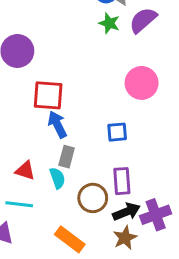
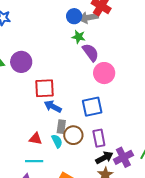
purple semicircle: (143, 20) -> (91, 52), moved, turned 102
blue arrow: (57, 124) -> (53, 106), turned -30
blue square: (117, 132) -> (92, 107), size x1.5
brown circle: (93, 198) -> (73, 135), moved

